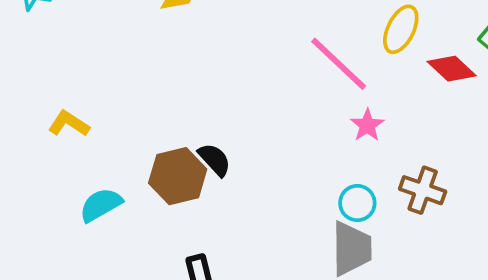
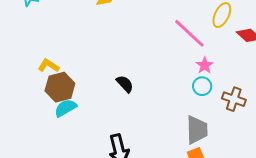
brown hexagon: (178, 176) -> (60, 87), moved
cyan circle: (357, 203) -> (202, 86), moved

